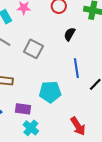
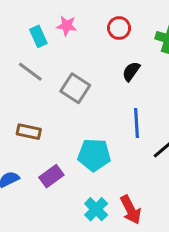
purple rectangle: (23, 109) -> (51, 176), turned -49
cyan cross: (31, 128) -> (96, 209), moved

